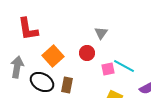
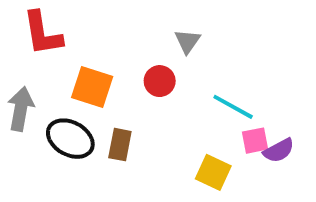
orange square: (53, 56) -> (92, 87), turned -30
pink square: (108, 69) -> (255, 141), moved

